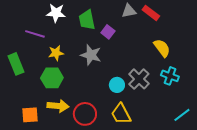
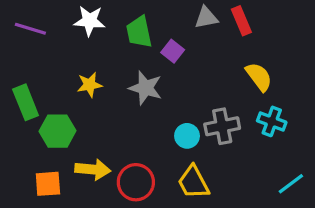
red rectangle: (151, 13) -> (241, 21), turned 30
purple line: (35, 34) -> (30, 29), moved
green hexagon: (52, 78) -> (58, 131), moved
gray cross: (139, 79) -> (222, 126), turned 35

